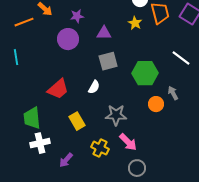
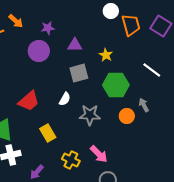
yellow star: (135, 23) -> (106, 55), moved
gray star: (116, 115) -> (90, 115), moved

